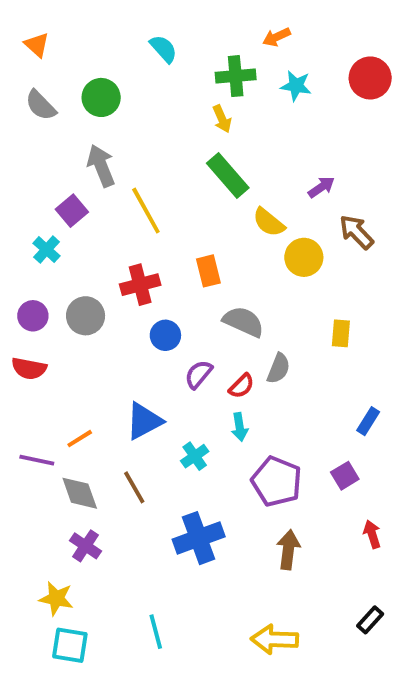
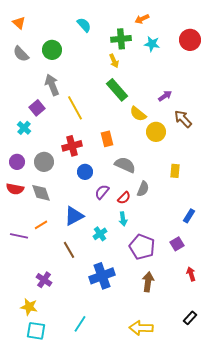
gray diamond: (80, 493) -> (41, 193), moved
cyan line: (156, 632) -> (80, 324), turned 48

